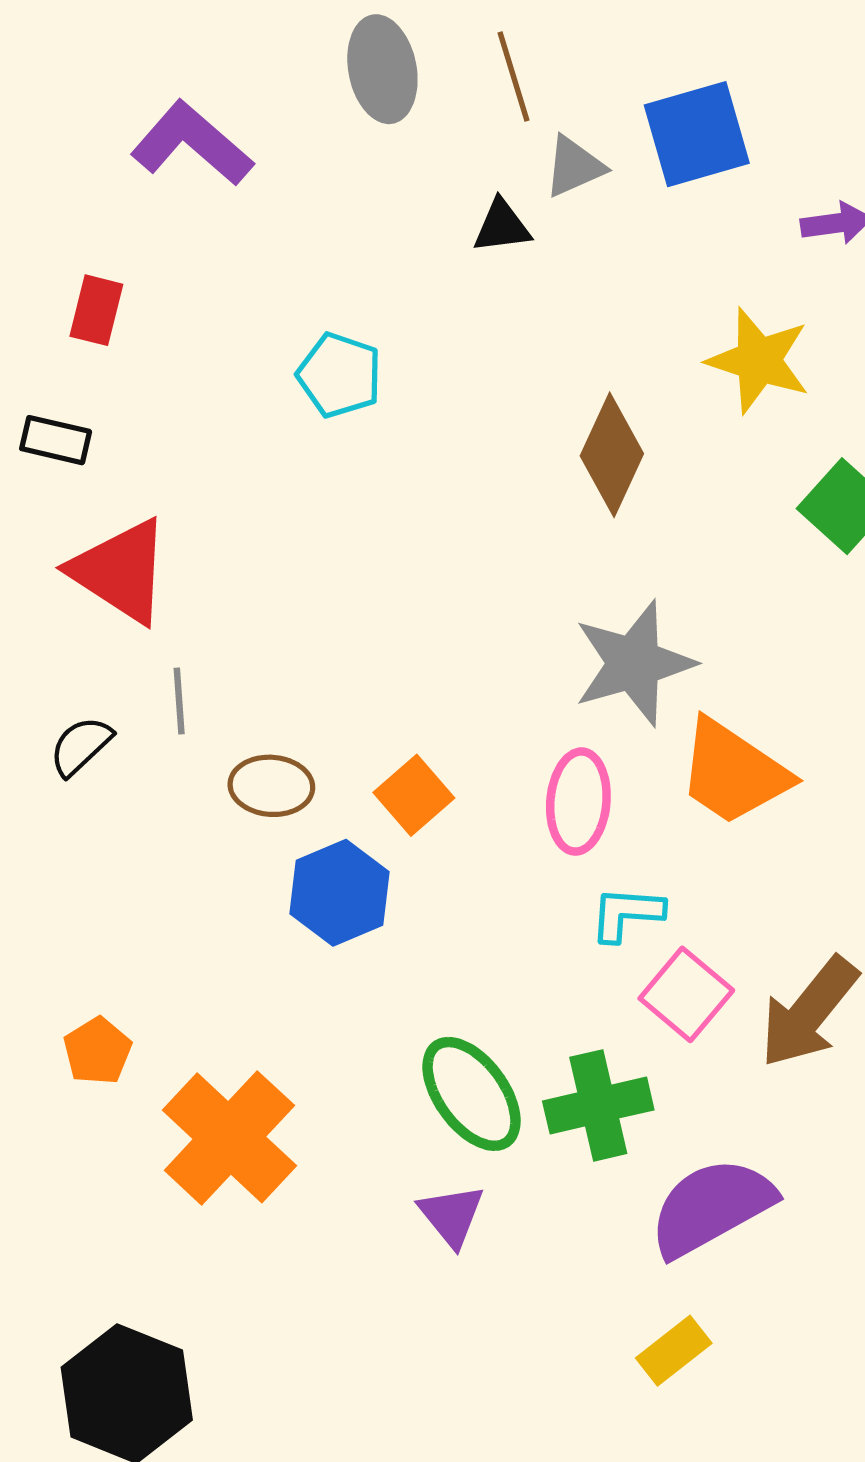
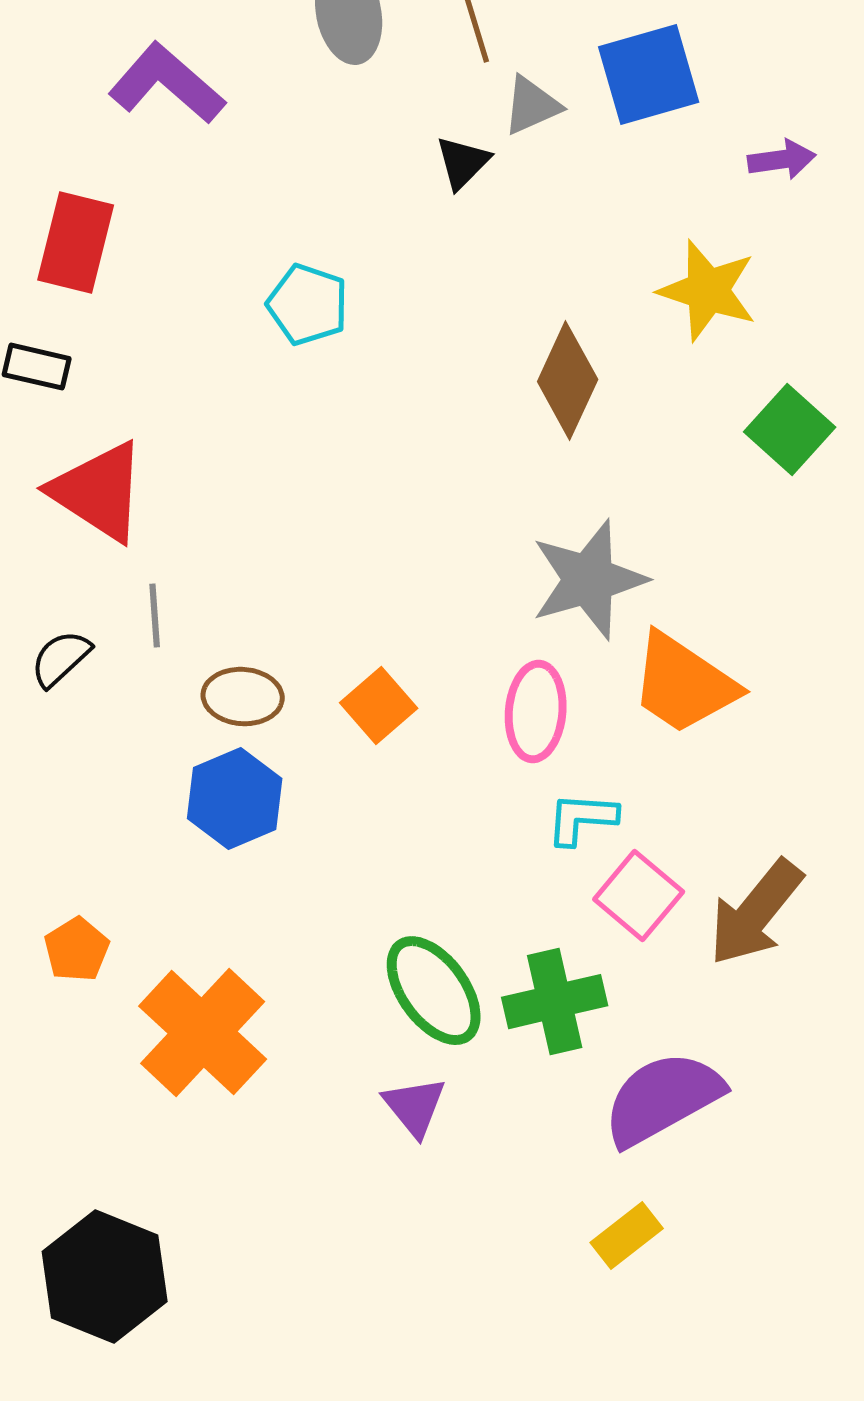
black triangle: (502, 226) -> (463, 163), turned -38
red rectangle: (96, 310) -> (76, 243), size x1.5
blue hexagon: (339, 893) -> (235, 799), moved

